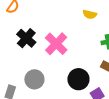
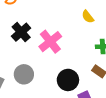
yellow semicircle: (90, 14) -> (88, 17), turned 32

